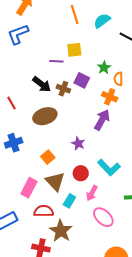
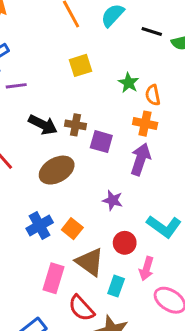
purple line: (56, 61) -> (16, 86), moved
purple square: (82, 80) -> (101, 142), moved
blue cross: (14, 143) -> (40, 225), moved
red semicircle: (44, 211) -> (81, 308), turned -120

